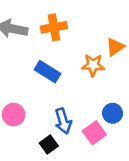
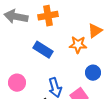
blue circle: (113, 113) -> (93, 73), moved

